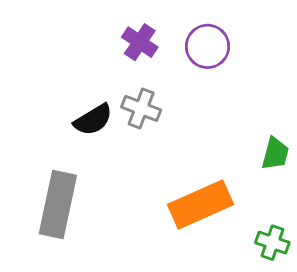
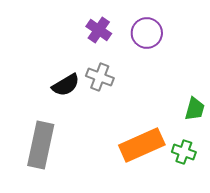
green cross: (272, 243) -> (184, 152), moved

